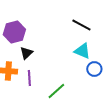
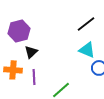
black line: (81, 25) -> (86, 24), turned -66

